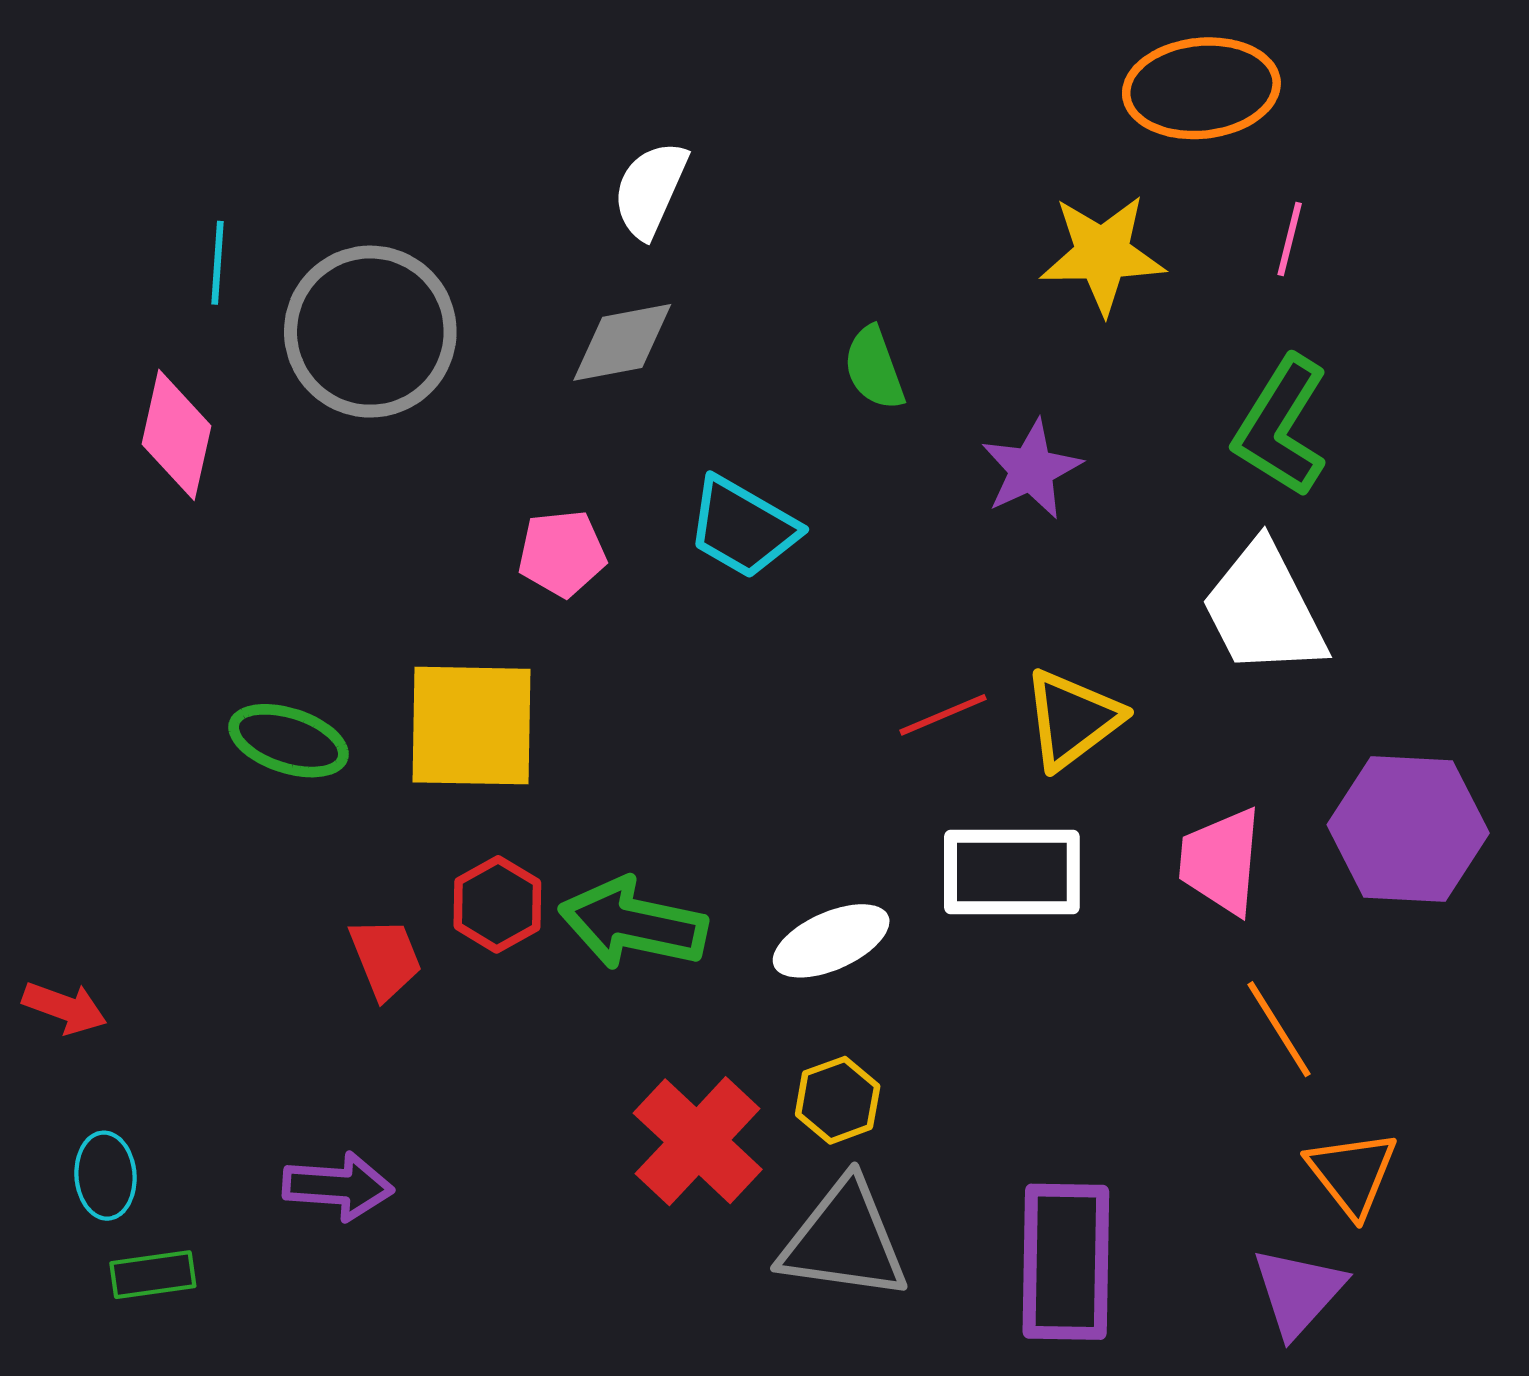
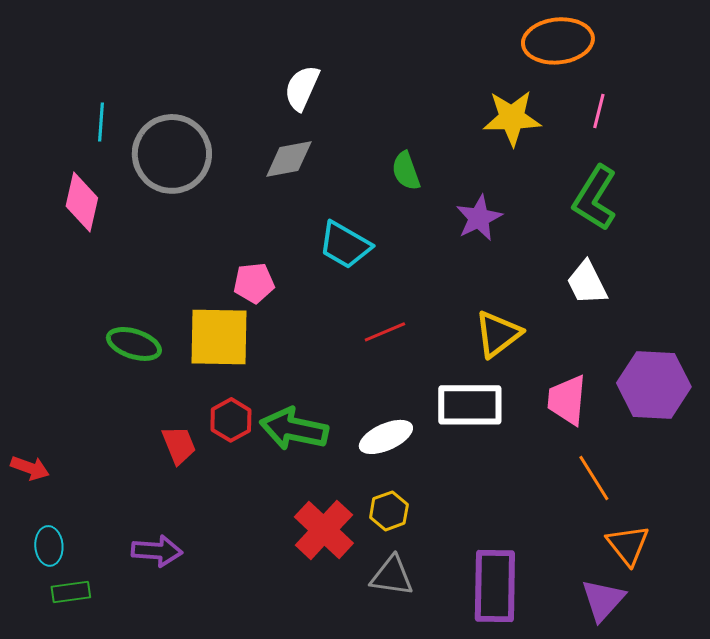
pink pentagon: (562, 553) -> (254, 283), moved
white trapezoid: (1264, 609) -> (587, 283), size x0.7
red line: (943, 715) -> (385, 332), moved
gray triangle: (844, 1240) -> (392, 576), size x0.7

